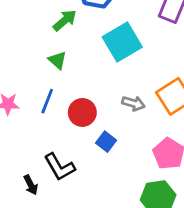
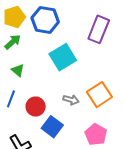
green arrow: (65, 20) -> (13, 42), moved
blue square: (106, 142) -> (52, 127), size x1.5

